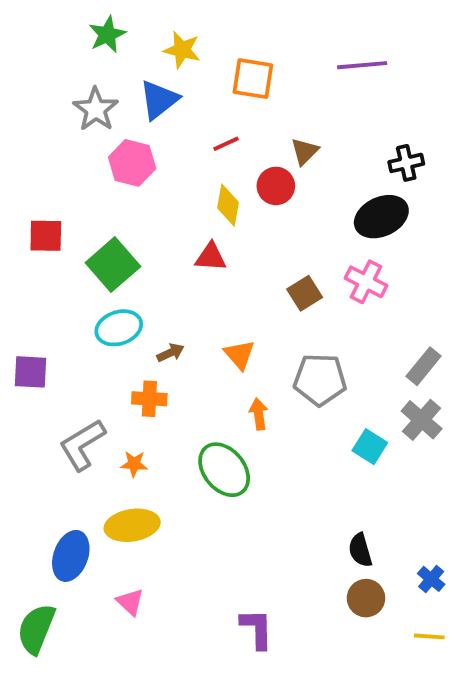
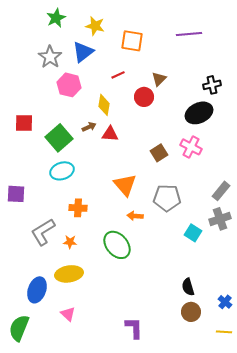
yellow diamond: (228, 205) -> (104, 105), moved
brown arrow: (170, 353) -> (89, 127), moved
orange triangle: (239, 355) -> (125, 185), size x1.4
orange arrow: (259, 414) -> (135, 216), turned -77
gray cross: (422, 420) -> (220, 219), turned 30

